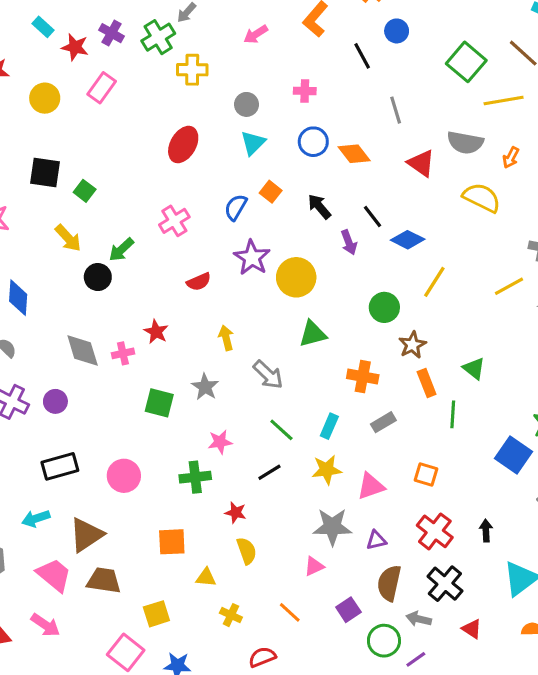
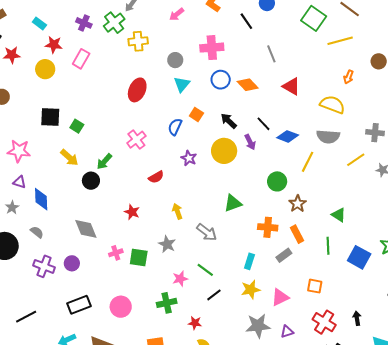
red star: (75, 47) -> (54, 45), moved
pink cross: (305, 91) -> (212, 48), size x1.6
gray semicircle: (465, 143) -> (328, 137), moved
purple star: (252, 258) -> (189, 158), size x0.7
yellow circle: (296, 277) -> (224, 151), moved
pink cross: (123, 353) -> (116, 253), moved
orange rectangle: (427, 383) -> (297, 234), moved
green line: (281, 430) -> (205, 270), moved
blue square: (513, 455) -> (359, 257), moved

